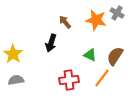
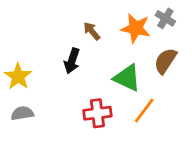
green triangle: (90, 55) -> (127, 78), size x1.5
brown semicircle: (115, 56) -> (165, 61), moved

